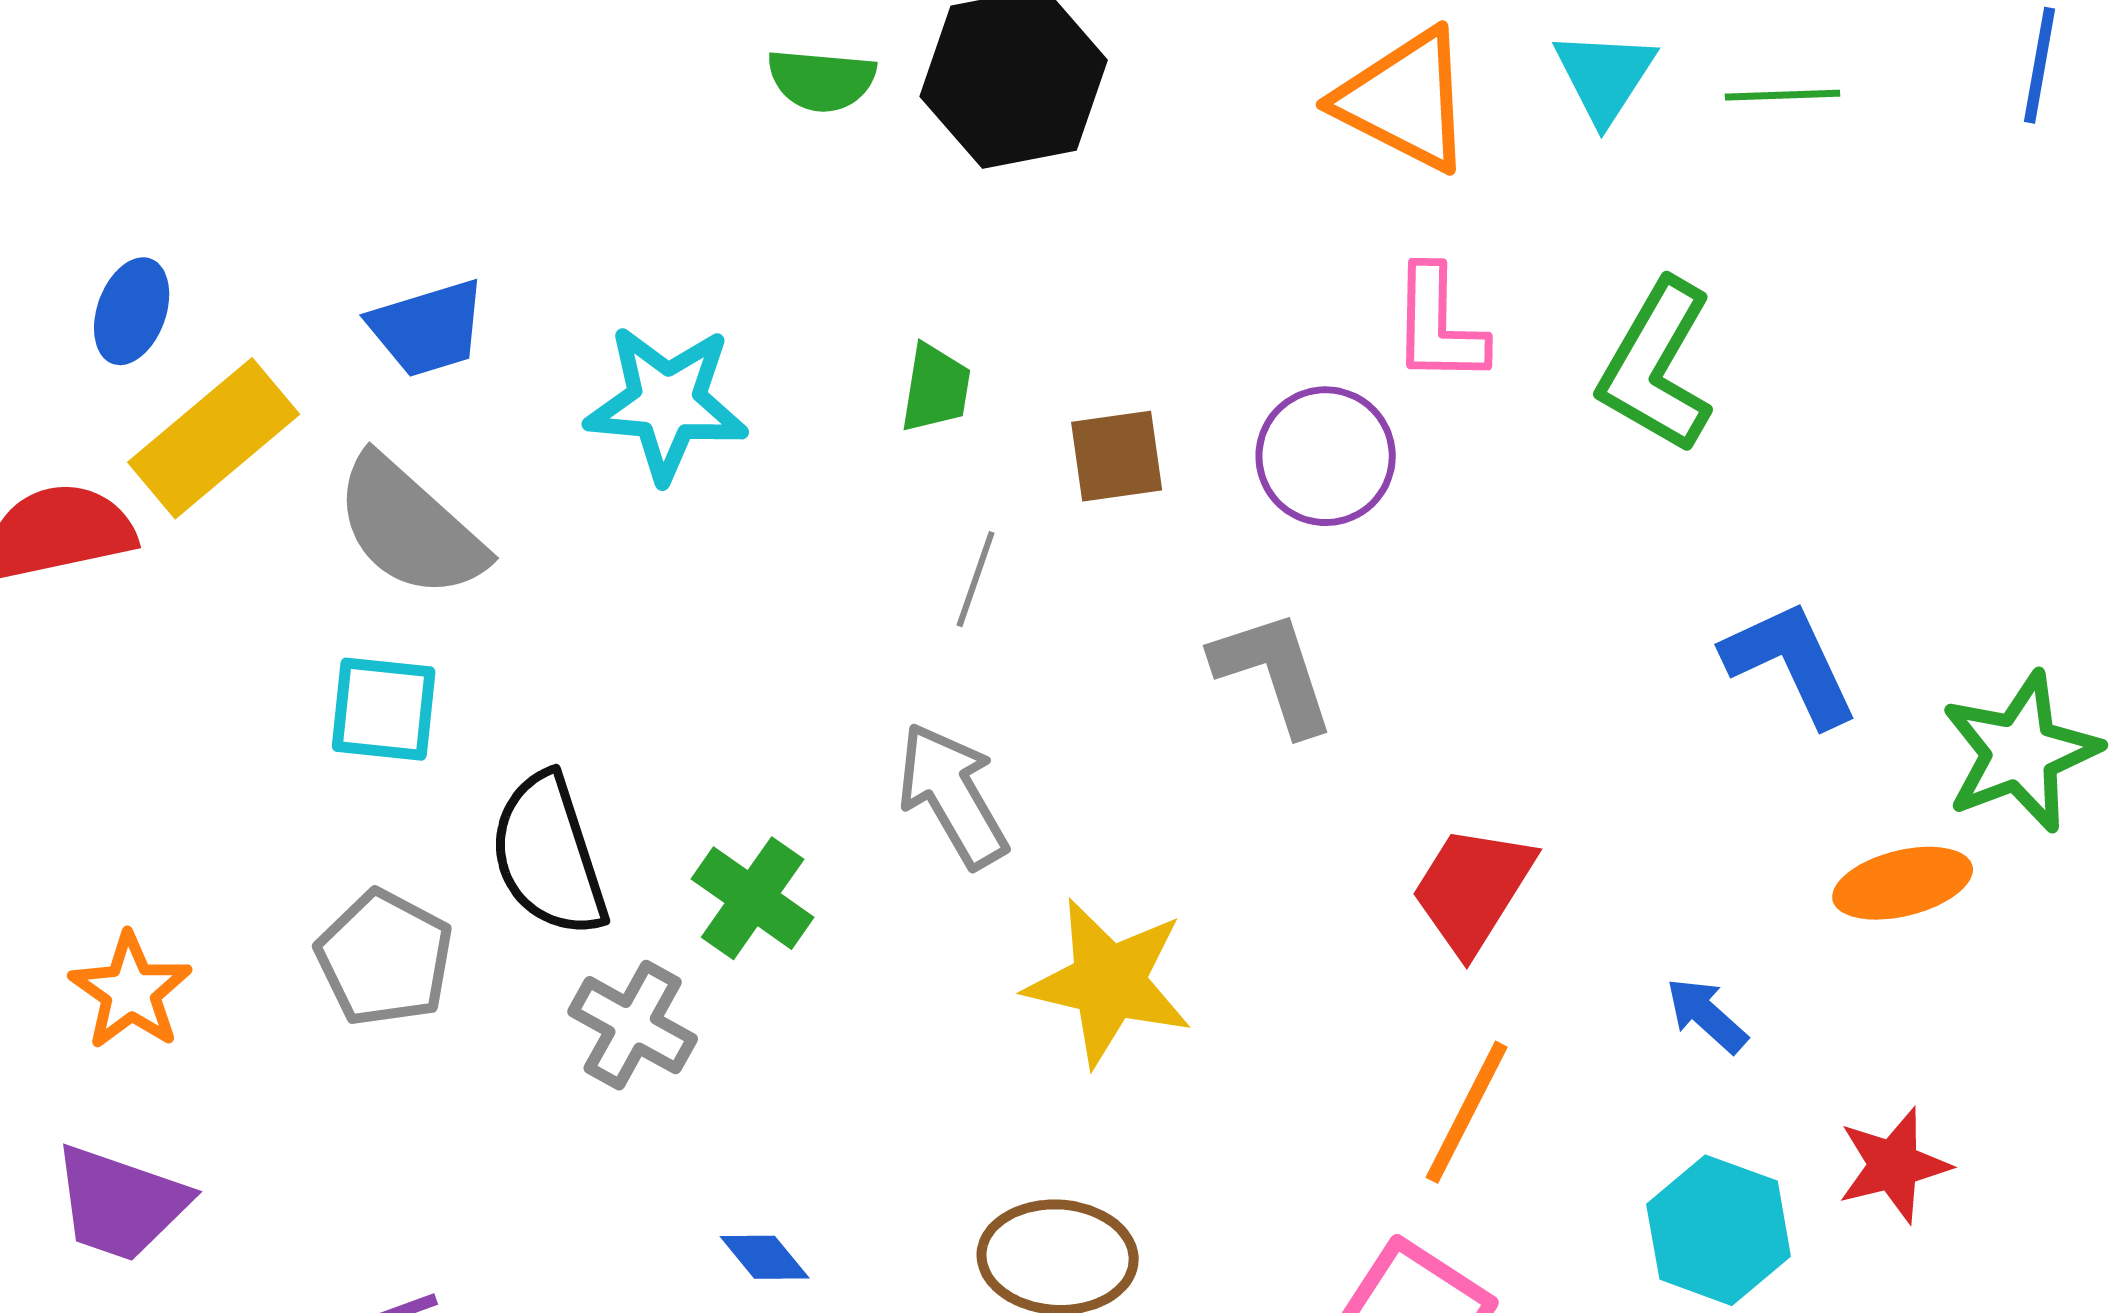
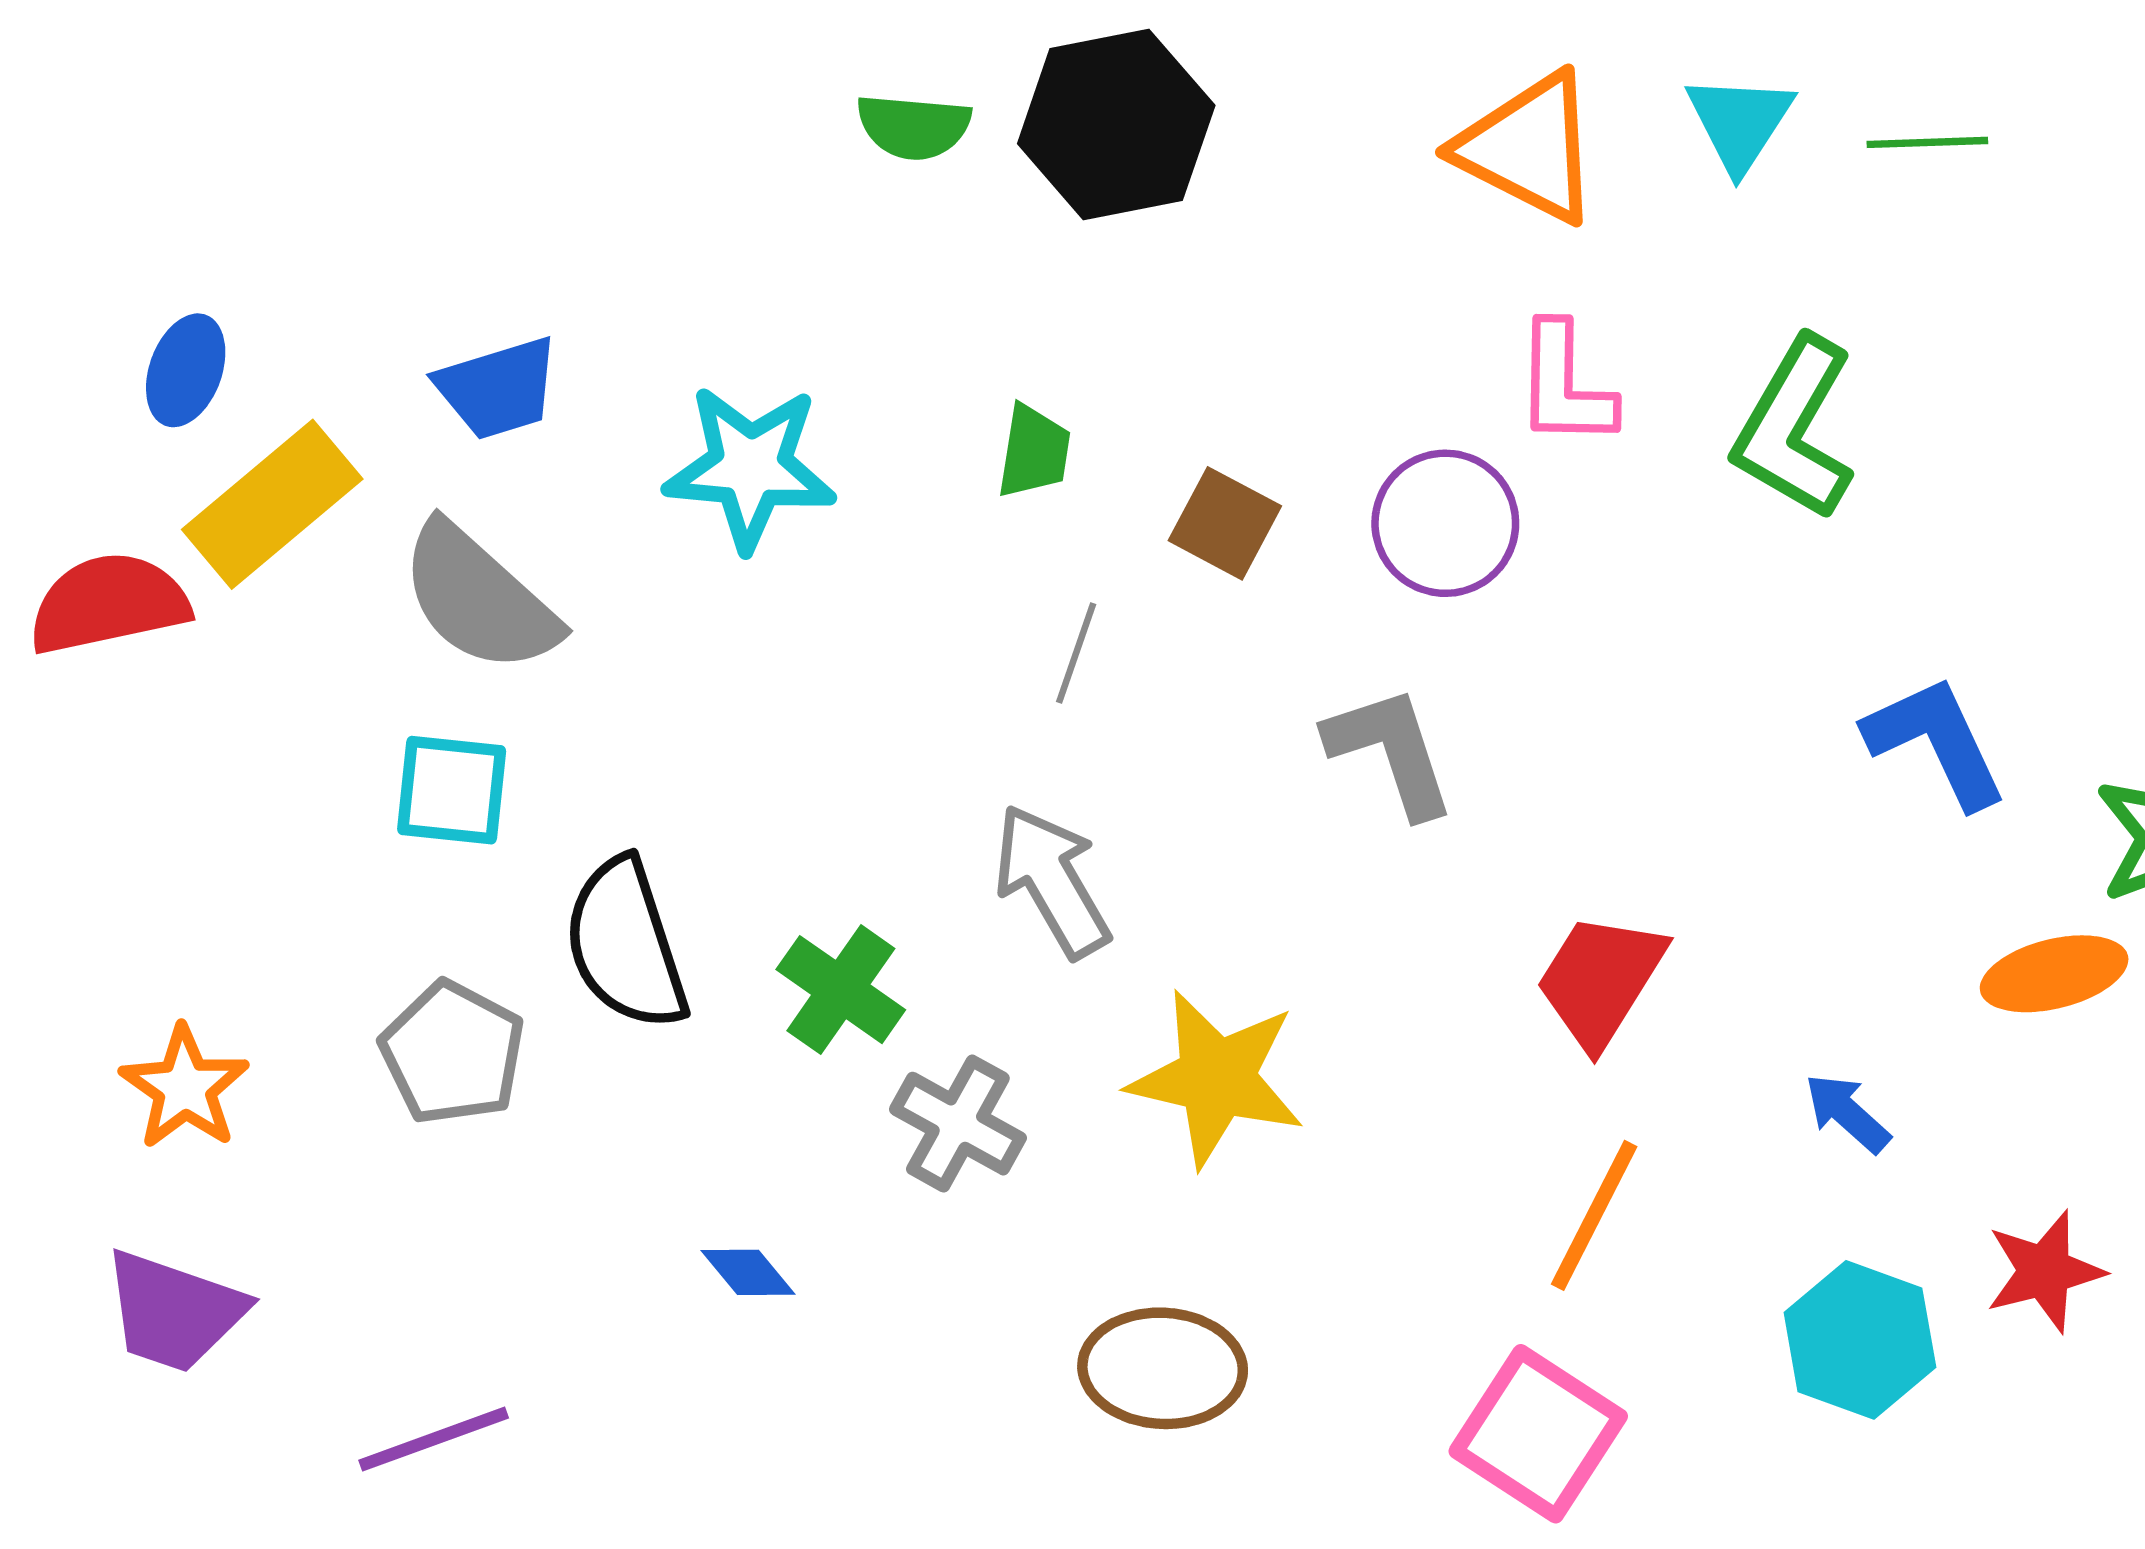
brown square: (1117, 456) -> (1225, 523), turned 36
gray cross: (633, 1025) -> (958, 1124), moved
blue diamond: (765, 1257) -> (748, 1272), moved

